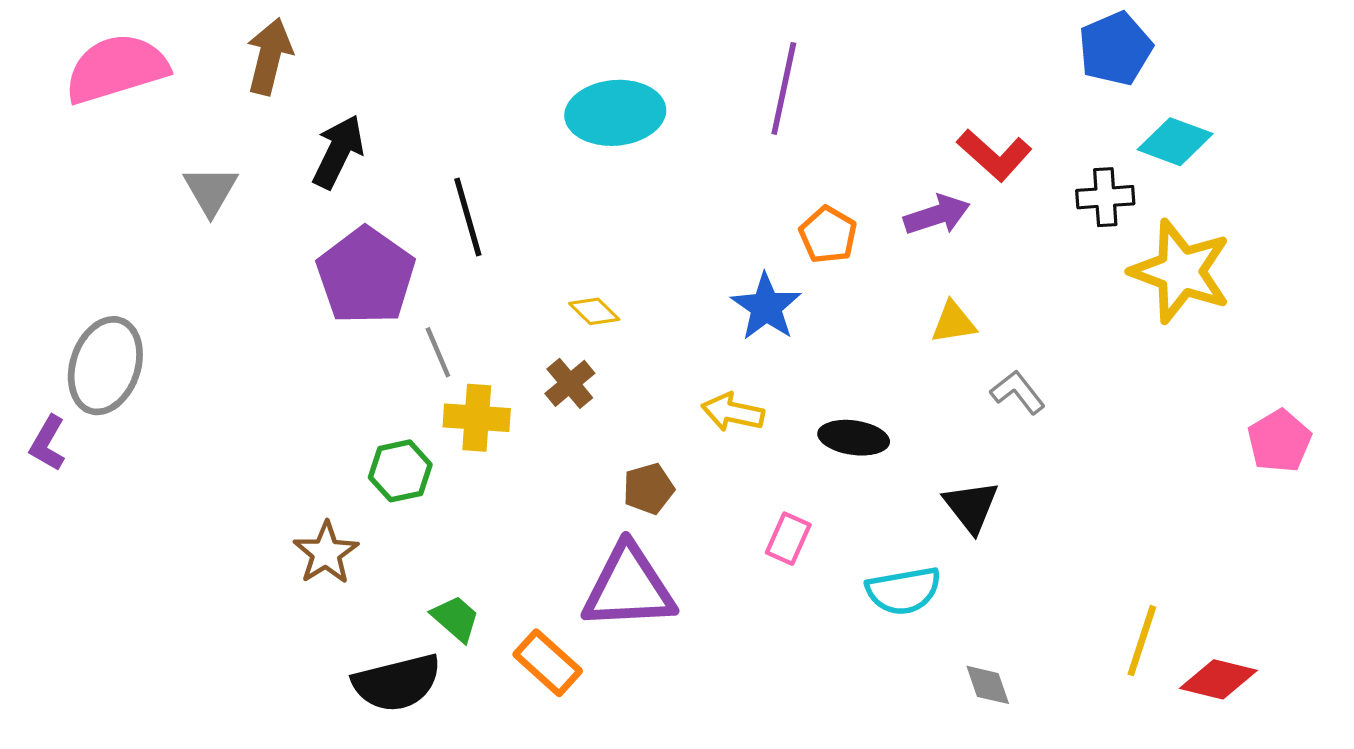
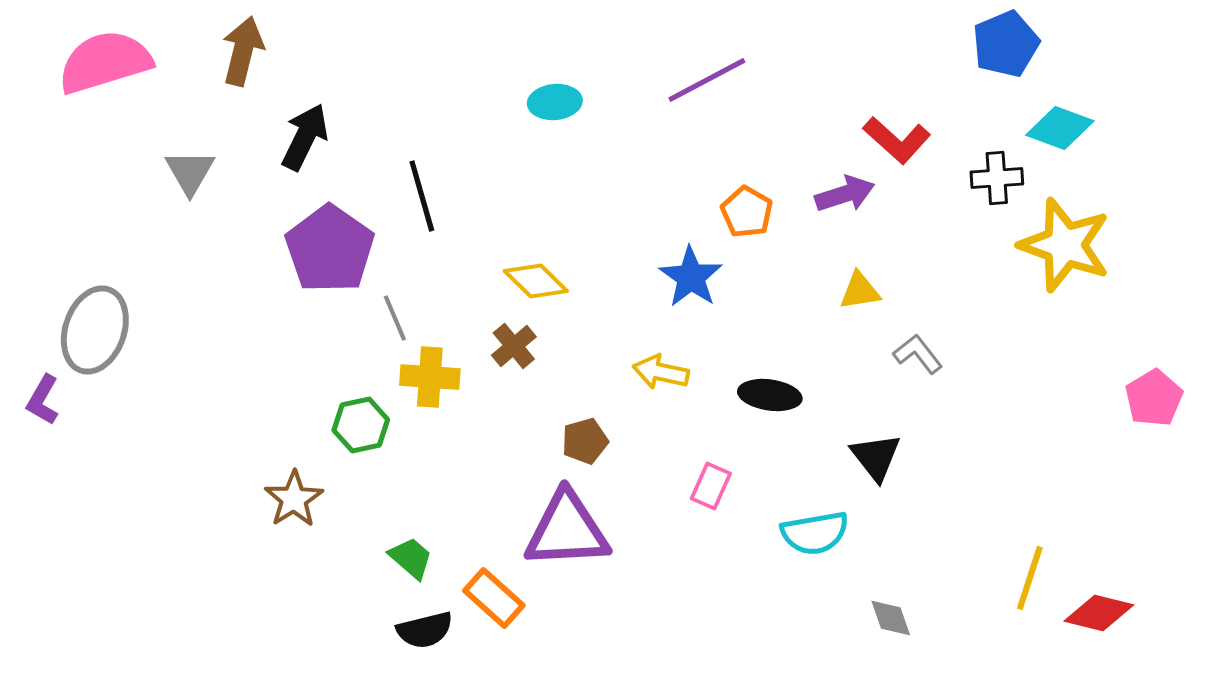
purple line: (784, 88) -> (707, 80), turned 50
cyan ellipse: (615, 113) -> (555, 102), size x0.6
yellow diamond: (594, 311) -> (536, 281), size x1.4
black semicircle: (397, 683) -> (425, 630), moved, size x0.7

